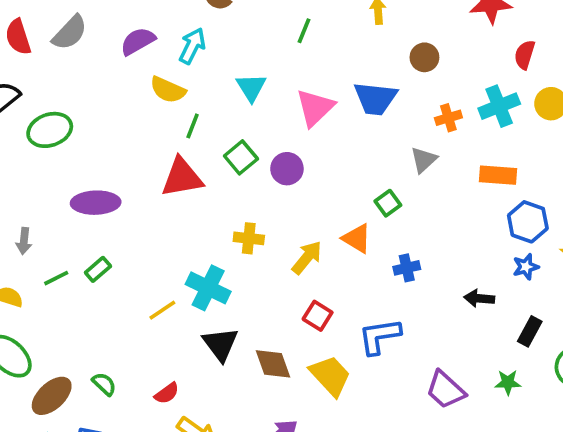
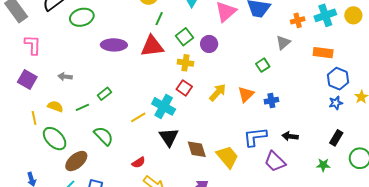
purple ellipse: (96, 203) -> (114, 45), moved
yellow cross: (249, 238) -> (185, 63), moved
orange triangle: (357, 239) -> (246, 94), moved, turned 42
gray arrow: (24, 241) -> (65, 77), turned 88
green line: (56, 278) -> (82, 107), moved
black arrow: (479, 298) -> (290, 136), moved
red square: (318, 316) -> (184, 88), moved
green semicircle: (104, 384) -> (104, 136), moved, size x1.5
purple trapezoid: (446, 390) -> (275, 161), moved

